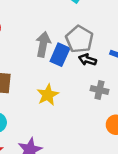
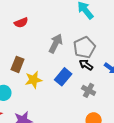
blue rectangle: (60, 55) -> (63, 77), moved
yellow star: (48, 95) -> (33, 80), moved

